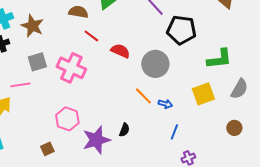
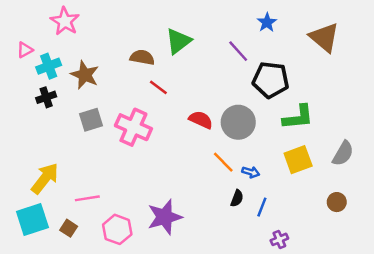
red semicircle: (120, 51) -> (201, 120), moved
green L-shape: (219, 59) -> (298, 117), moved
pink line: (20, 85) -> (87, 198), moved
pink hexagon: (67, 119) -> (117, 229), moved
black semicircle: (124, 130) -> (237, 198), moved
brown square: (47, 149) -> (69, 228), moved, turned -32

